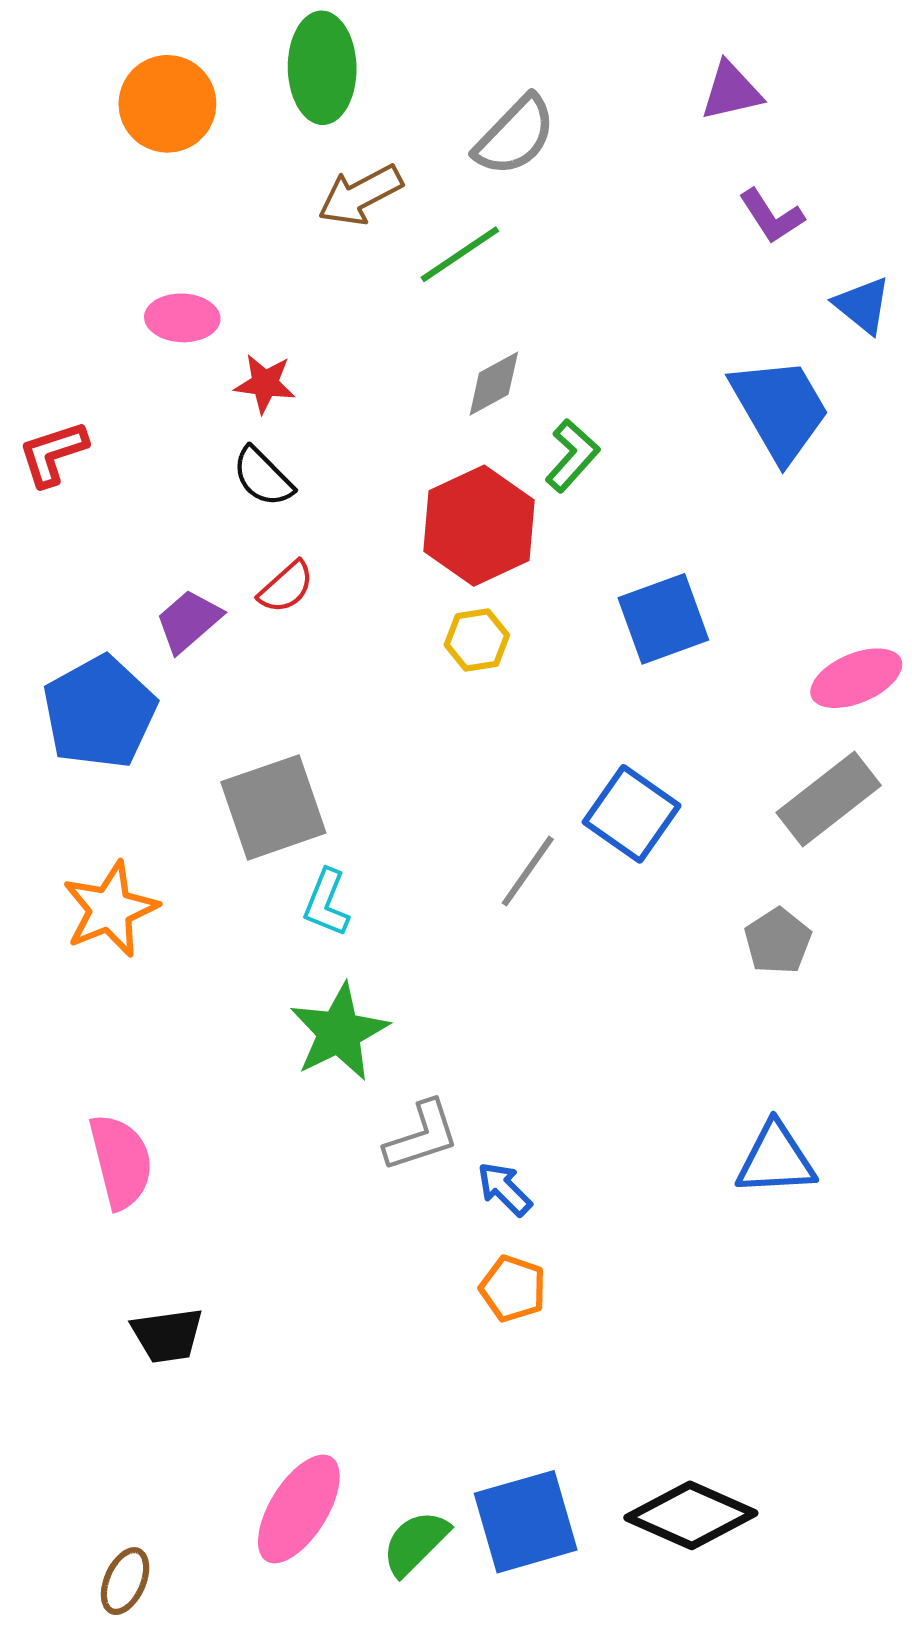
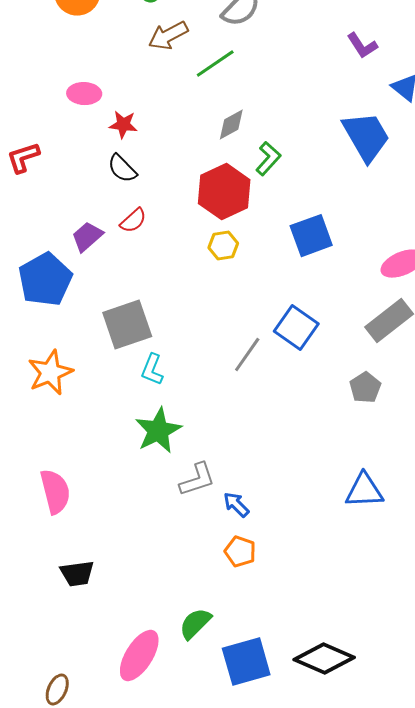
green semicircle: (415, 1543) -> (195, 624), moved

